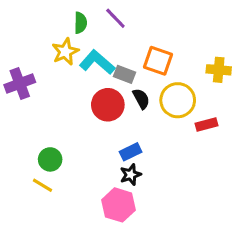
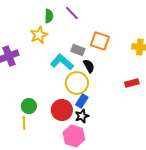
cyan L-shape: (97, 62) -> (62, 62), moved
yellow circle: (178, 100) -> (77, 83), moved
red circle: (108, 105) -> (62, 110), moved
blue rectangle: (131, 152) -> (82, 101), turned -32
yellow line: (43, 185) -> (24, 123), turned 56

